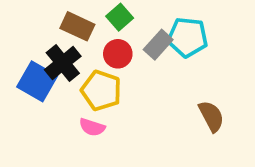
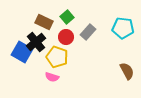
cyan pentagon: (188, 37) -> (123, 28), moved
brown semicircle: (211, 116) -> (127, 71), moved

